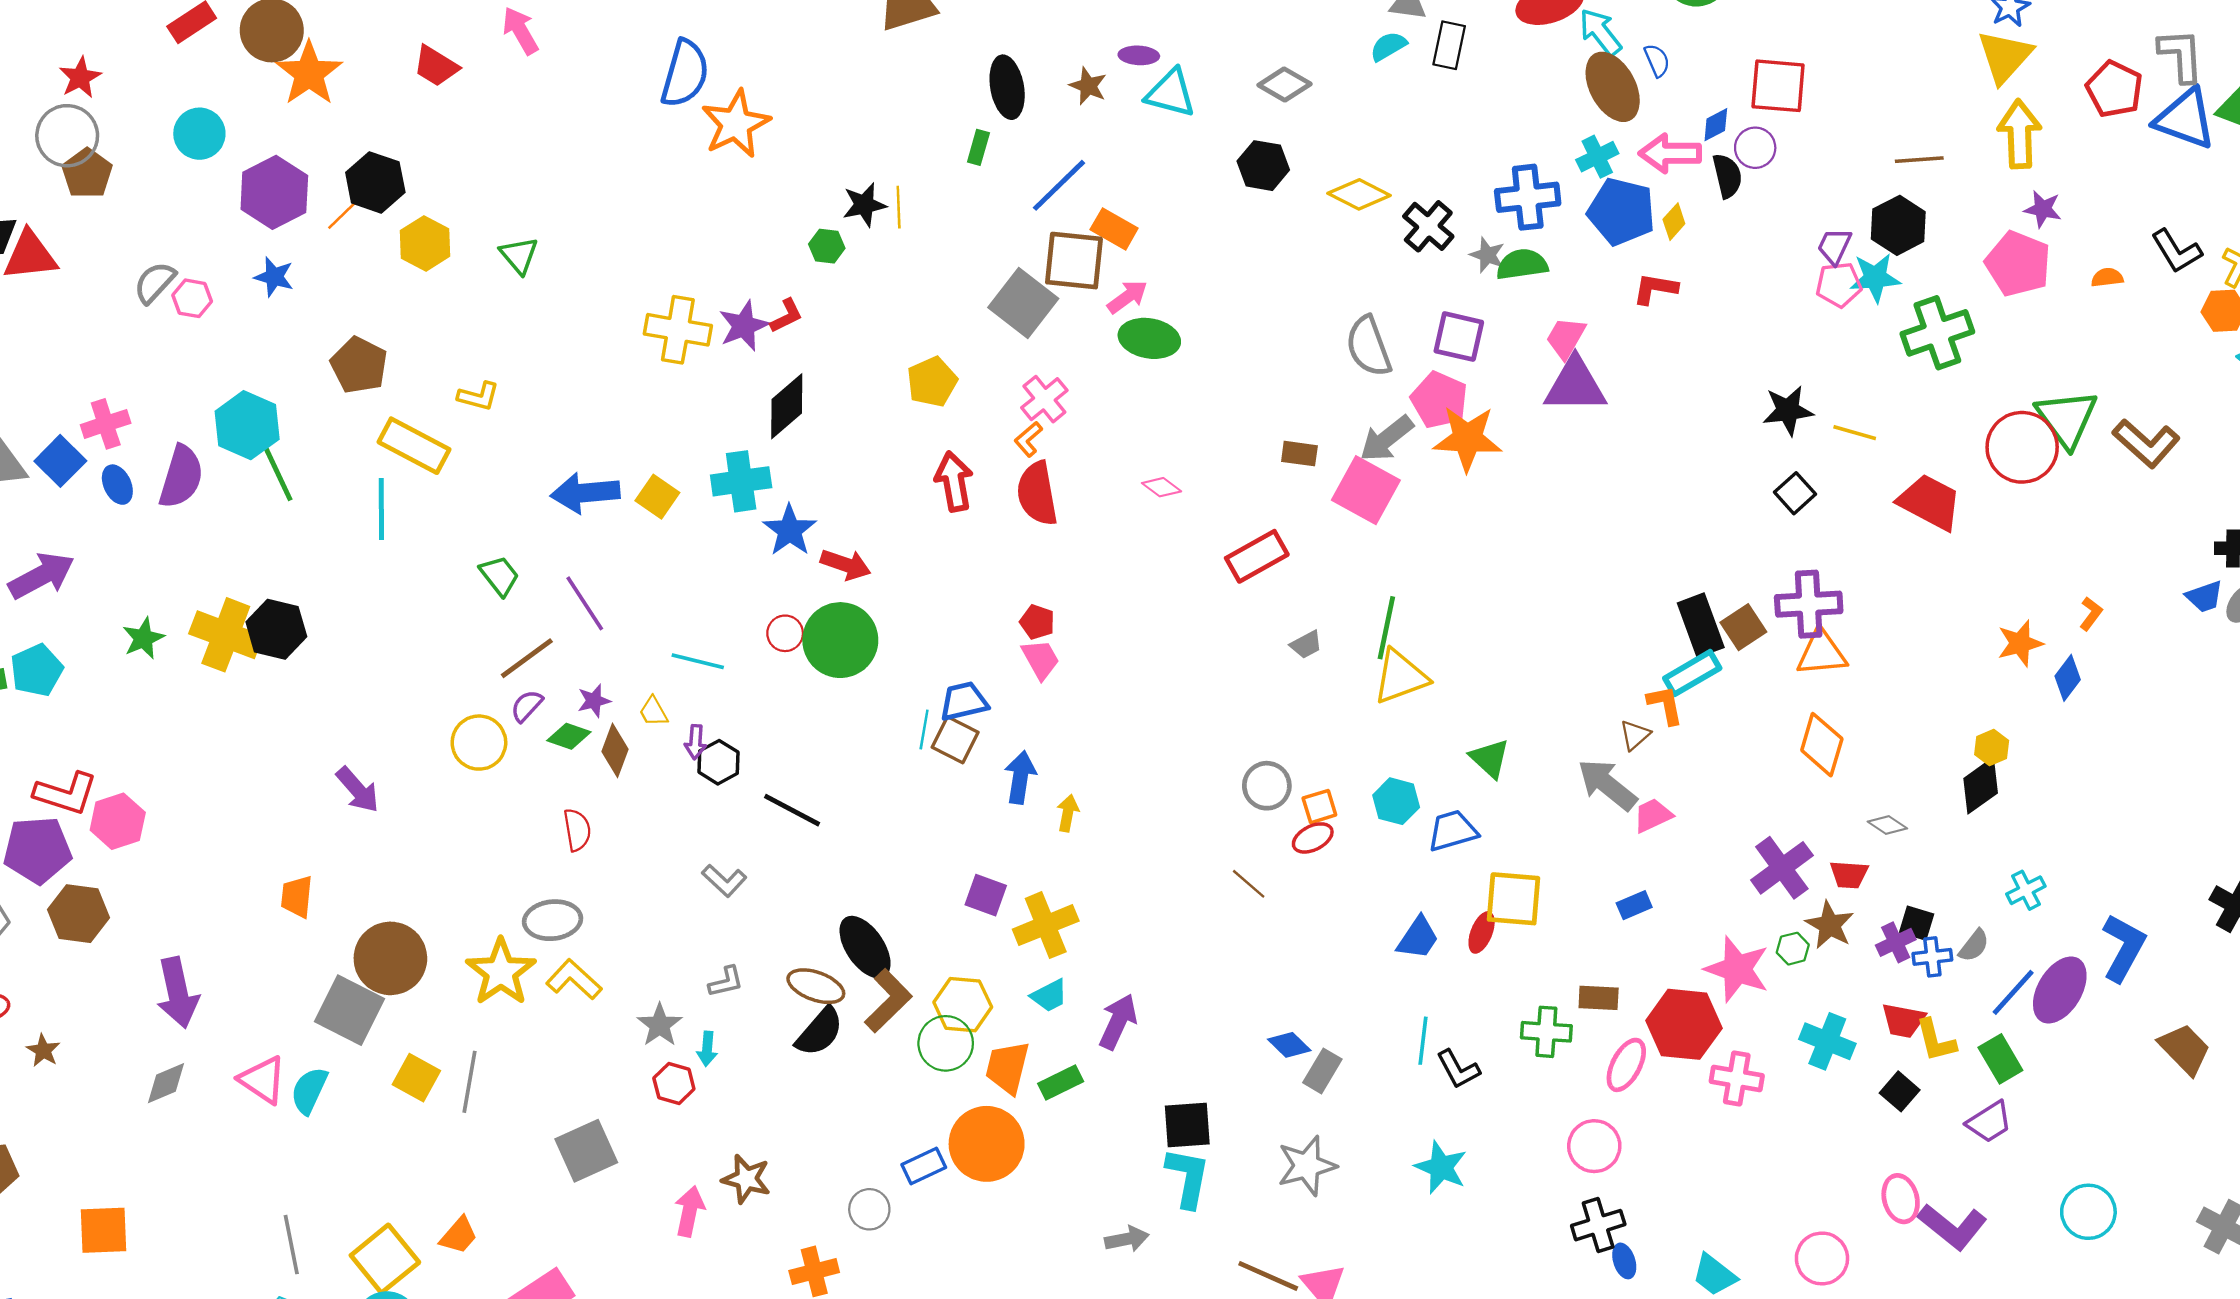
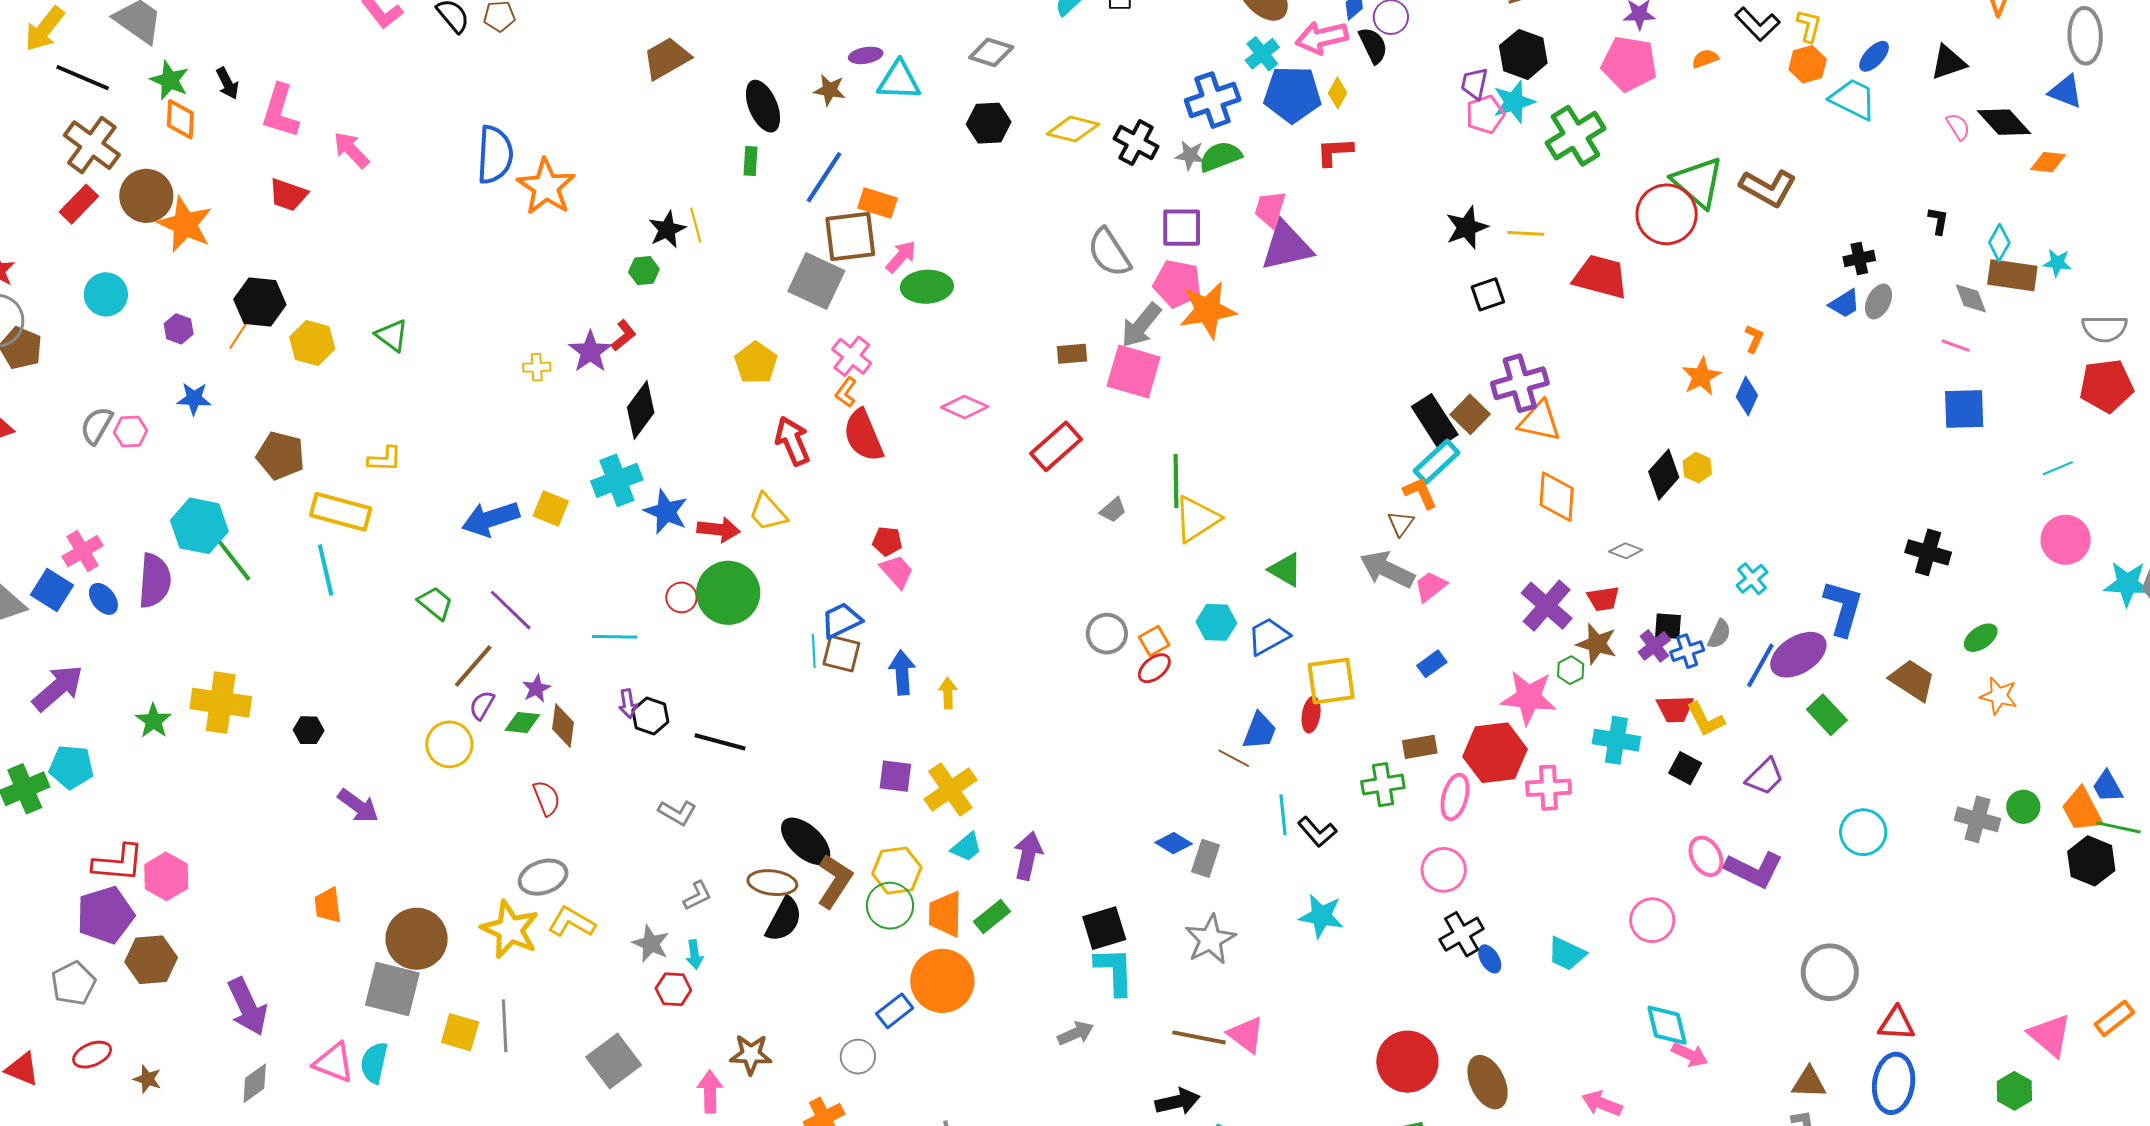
purple hexagon: (274, 192) -> (179, 329), size x0.5
yellow cross: (678, 330) -> (537, 367), size x0.5
pink diamond: (1162, 487) -> (965, 407), size x1.4
black square: (1795, 493) -> (1488, 294), turned 36
black hexagon: (276, 629) -> (309, 730), moved, size x0.6
orange triangle: (1822, 653) -> (1539, 421), turned 30
cyan pentagon: (37, 670) -> (71, 767), turned -30
yellow trapezoid: (653, 712) -> (768, 512), moved, size x1.5
black diamond: (1981, 786) -> (1664, 475), moved
brown line: (1249, 884) -> (1234, 758), moved
purple ellipse: (2060, 990) -> (1798, 655), turned 40
green rectangle: (2000, 1059) -> (1827, 715), moved

